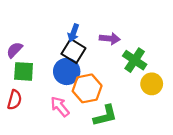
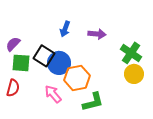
black square: (73, 51) -> (44, 56), moved
green cross: (135, 60) -> (131, 53), moved

